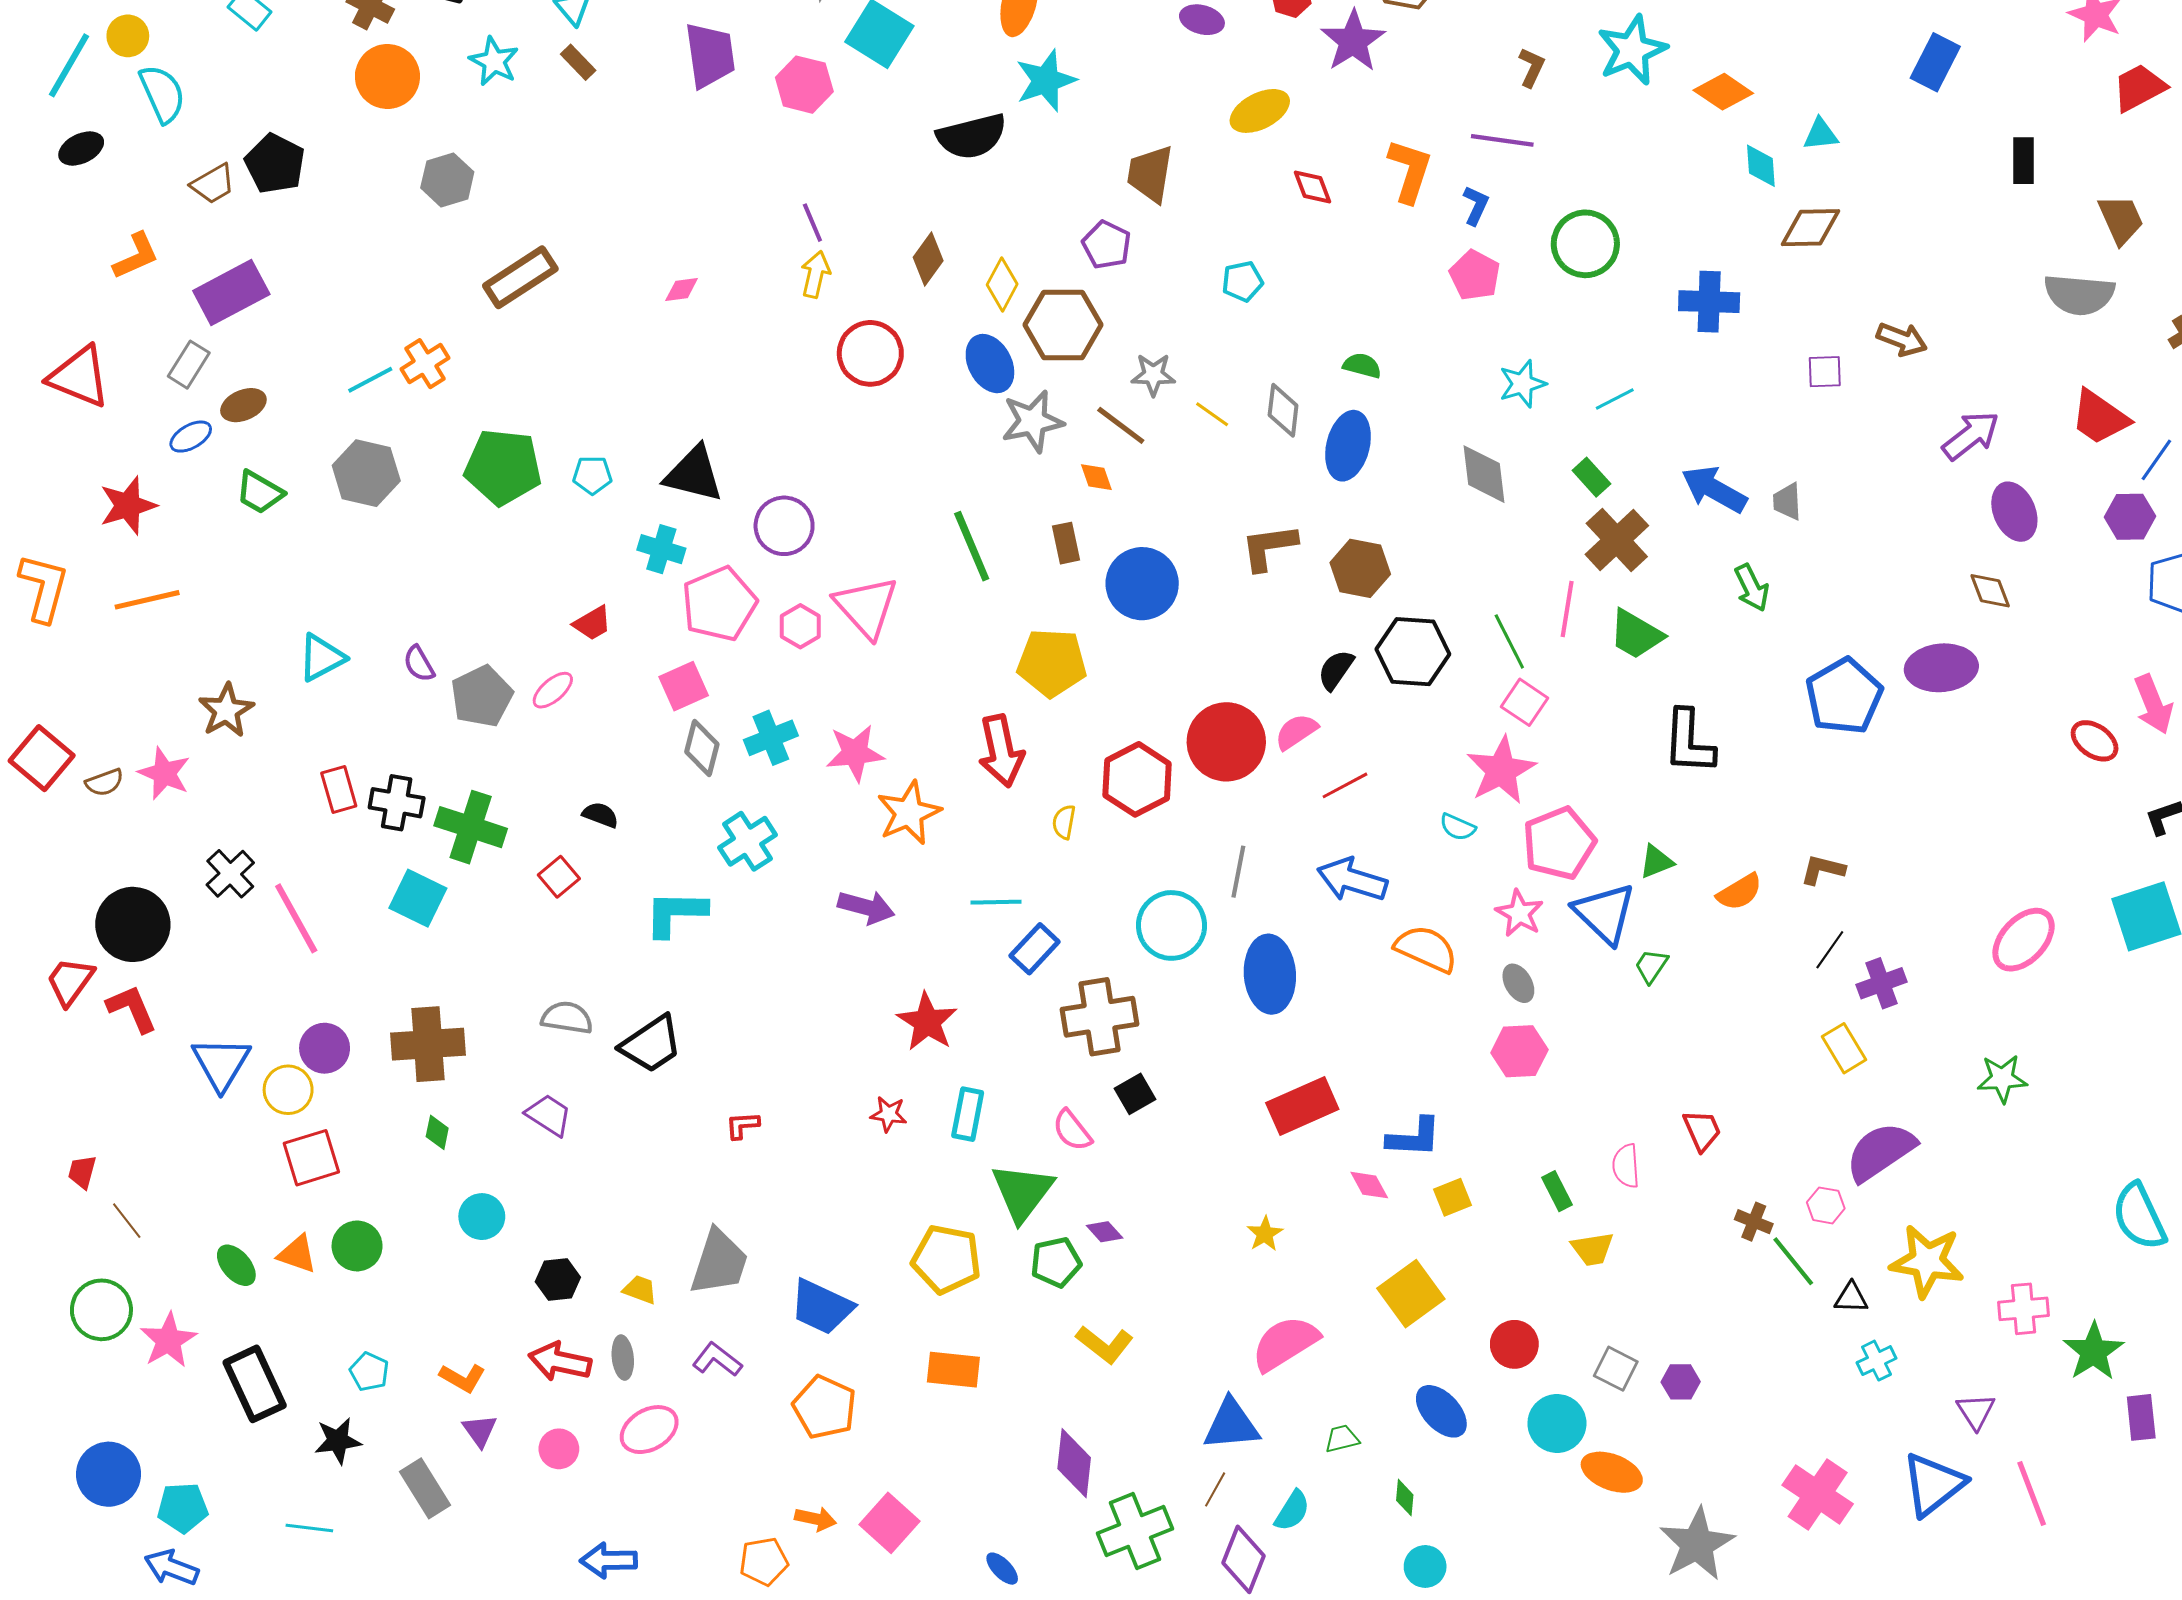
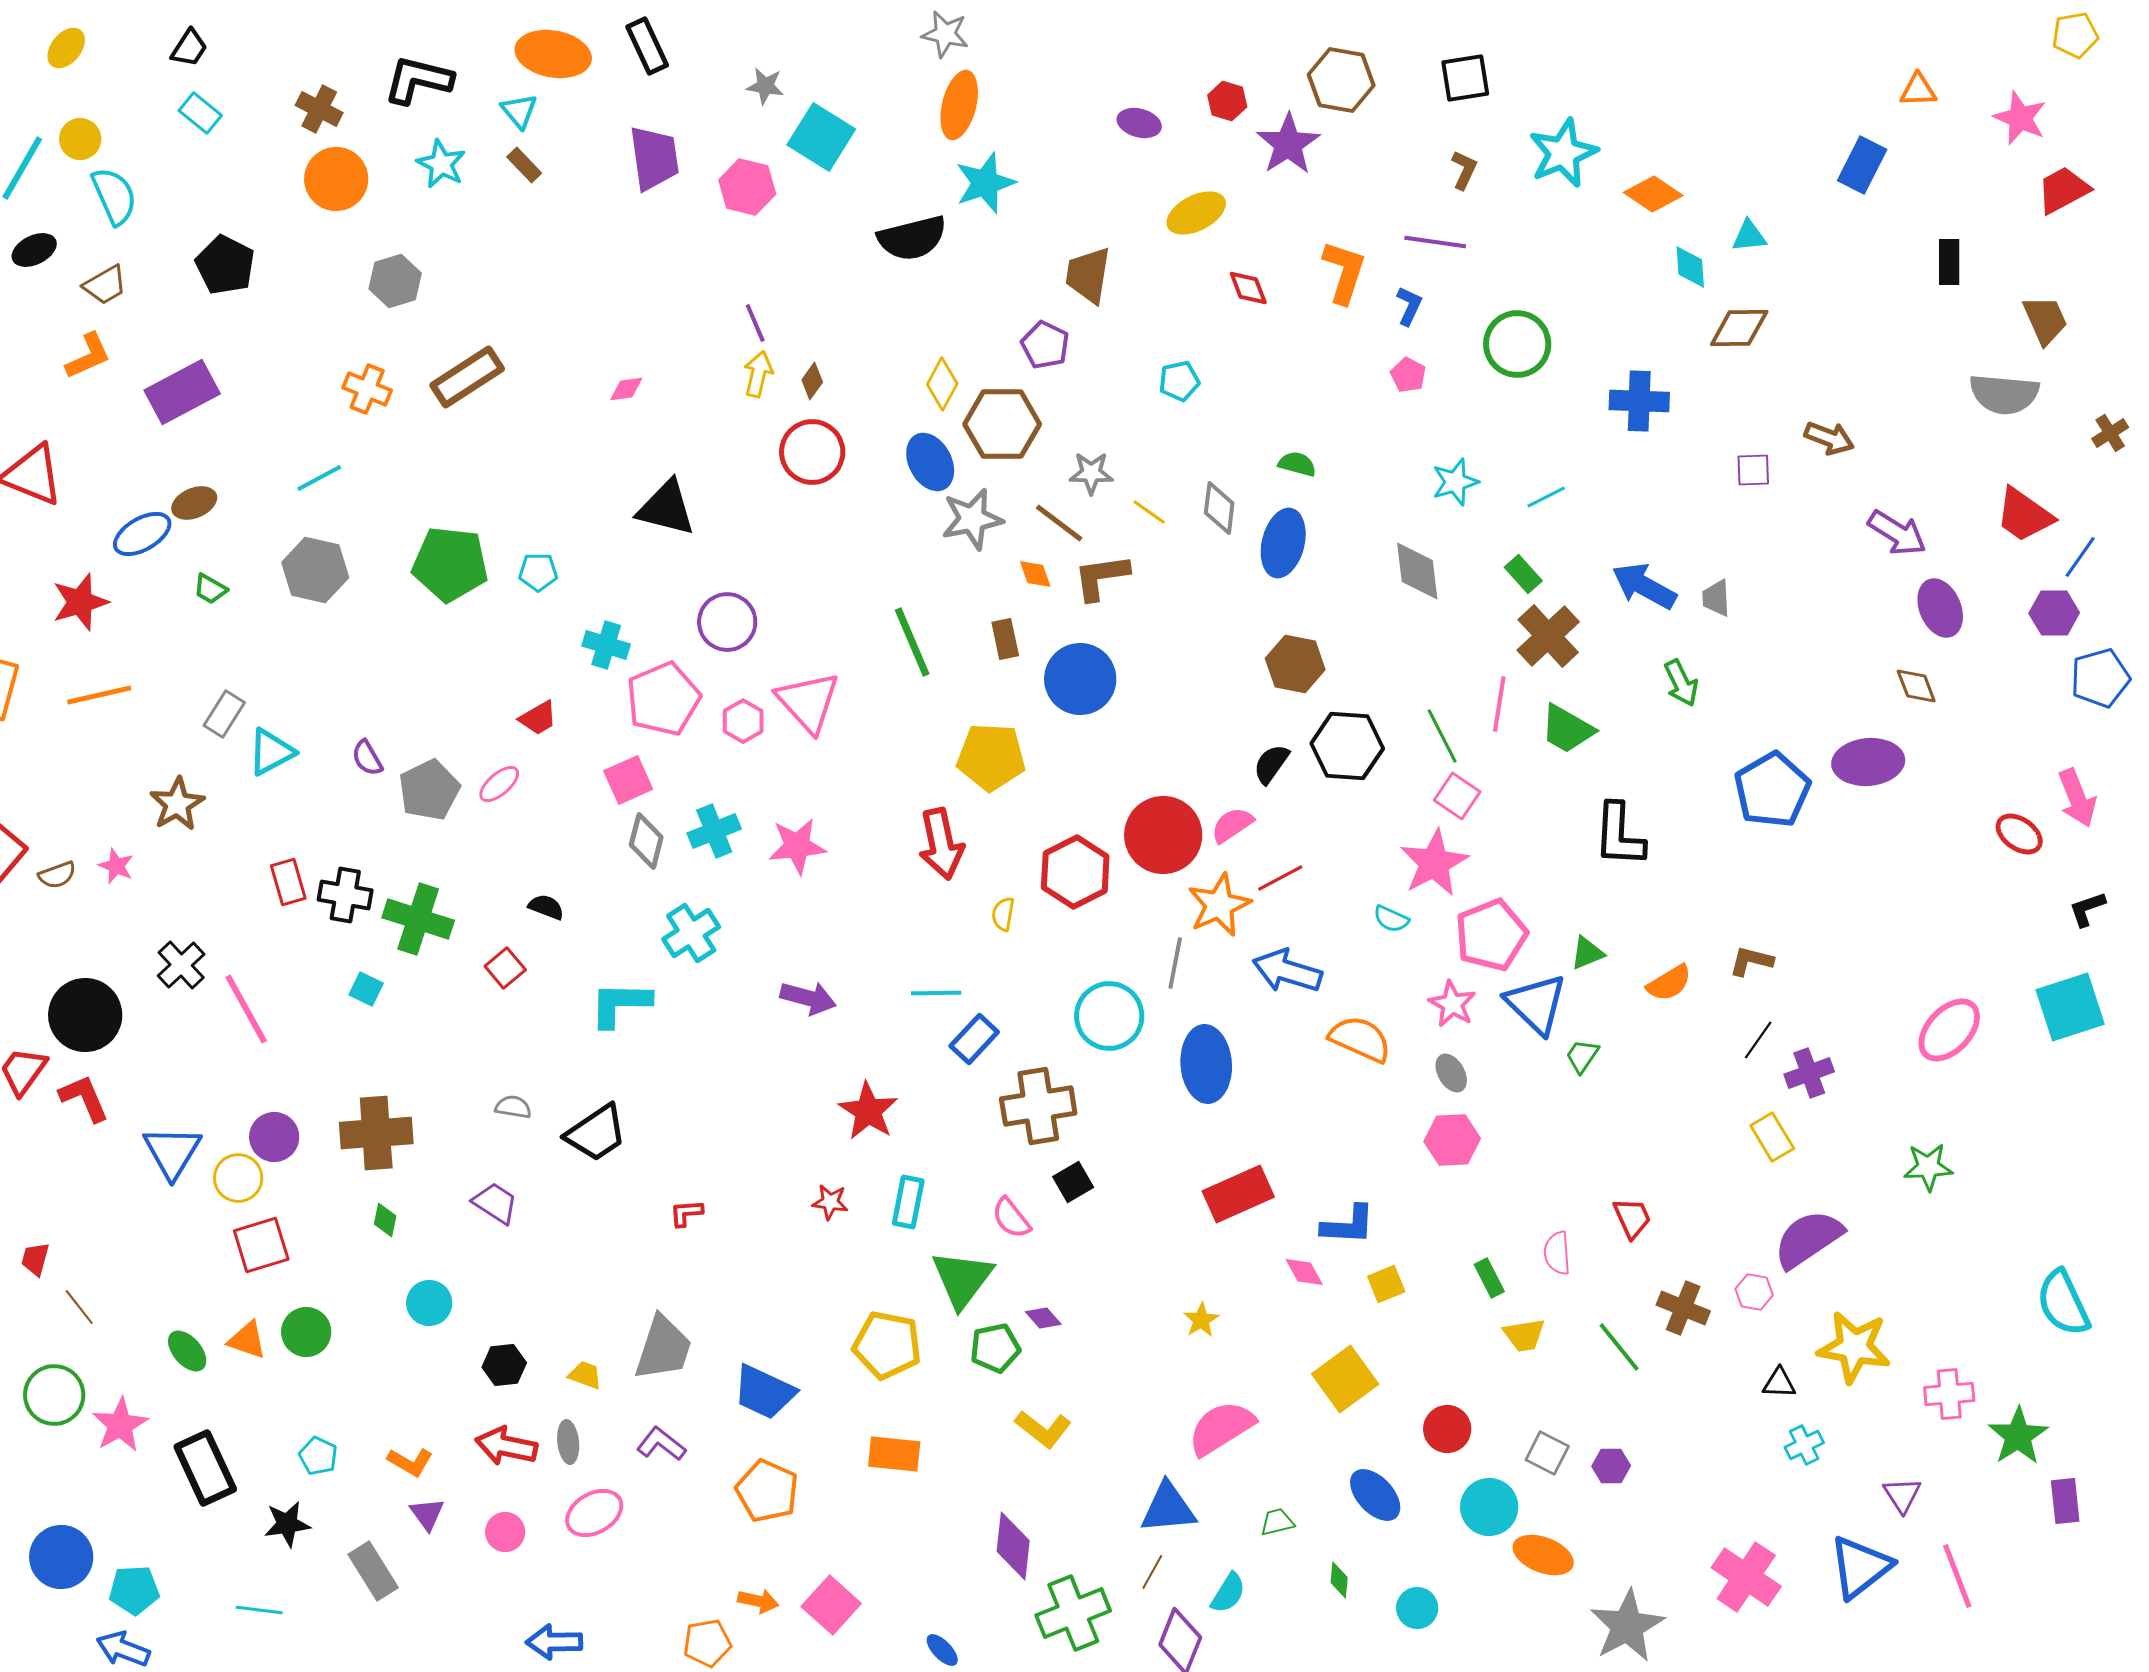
brown trapezoid: (213, 184) -> (105, 285), moved
brown diamond: (928, 259) -> (812, 381), moved, size x0.7
pink pentagon: (1475, 275) -> (1408, 375), size x0.7
orange cross: (425, 364) -> (367, 389), moved, turned -36
gray rectangle: (189, 365) -> (224, 714), moved
purple arrow: (1971, 436) -> (1897, 533), turned 70
blue ellipse: (191, 437) -> (142, 534), size x1.4
black triangle: (694, 474) -> (666, 508), moved
green trapezoid: (260, 492) -> (210, 589), size x0.7
brown L-shape: (1269, 547) -> (1101, 577), moved
pink star: (164, 773) -> (116, 866), size x0.7
orange star: (909, 813) -> (1219, 905), moved
cyan square: (418, 898) -> (366, 989), size x0.6
gray semicircle: (567, 1018) -> (513, 1107), size x0.7
brown cross: (1754, 1222) -> (1683, 1308), size x1.4
green line: (1793, 1261) -> (1619, 1347), moved
cyan circle: (1425, 1566) -> (1417, 1608), moved

